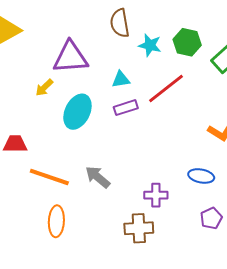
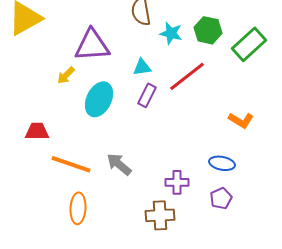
purple rectangle: (126, 108) -> (147, 95), turned -45
purple pentagon: (211, 218) -> (221, 198), moved

